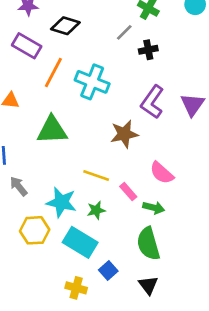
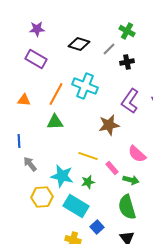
black diamond: (65, 26) -> (79, 44), moved
orange line: (53, 73) -> (56, 94), moved
green triangle: (52, 130) -> (55, 122), size x0.7

